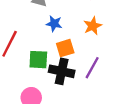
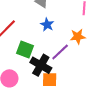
orange square: (65, 48) -> (50, 80), moved
purple line: (92, 68) -> (60, 52), moved

